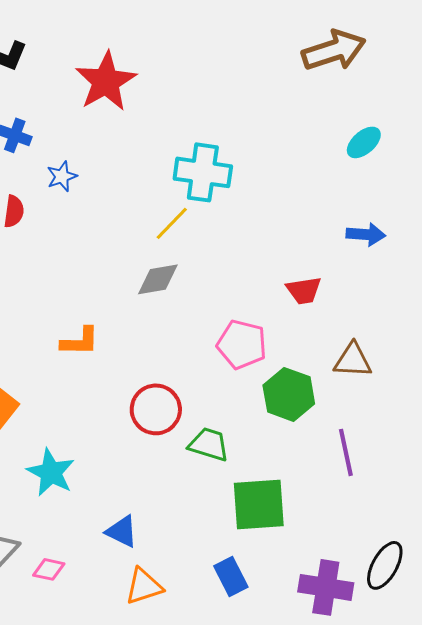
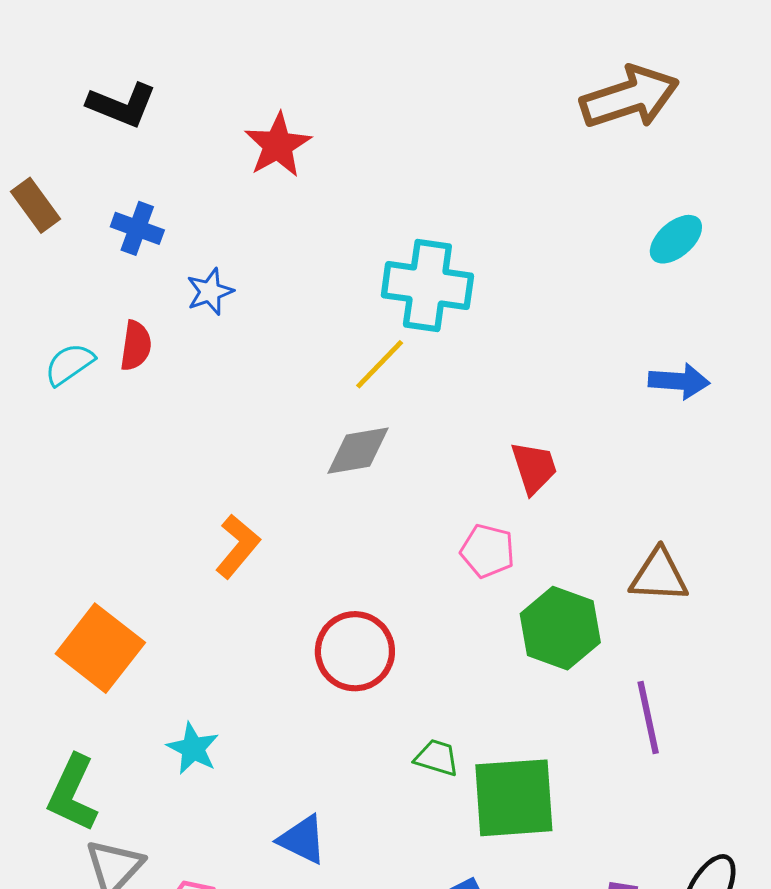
red star: (106, 81) -> (278, 145), size x0.7
red trapezoid: (304, 290) -> (534, 468), moved, turned -99
orange L-shape: (80, 341) -> (238, 546), turned -51
pink pentagon: (242, 344) -> (488, 551), size x0.7
green trapezoid: (209, 444) -> (437, 758), moved, size x0.7
cyan star: (51, 472) -> (193, 748), size x0.7

